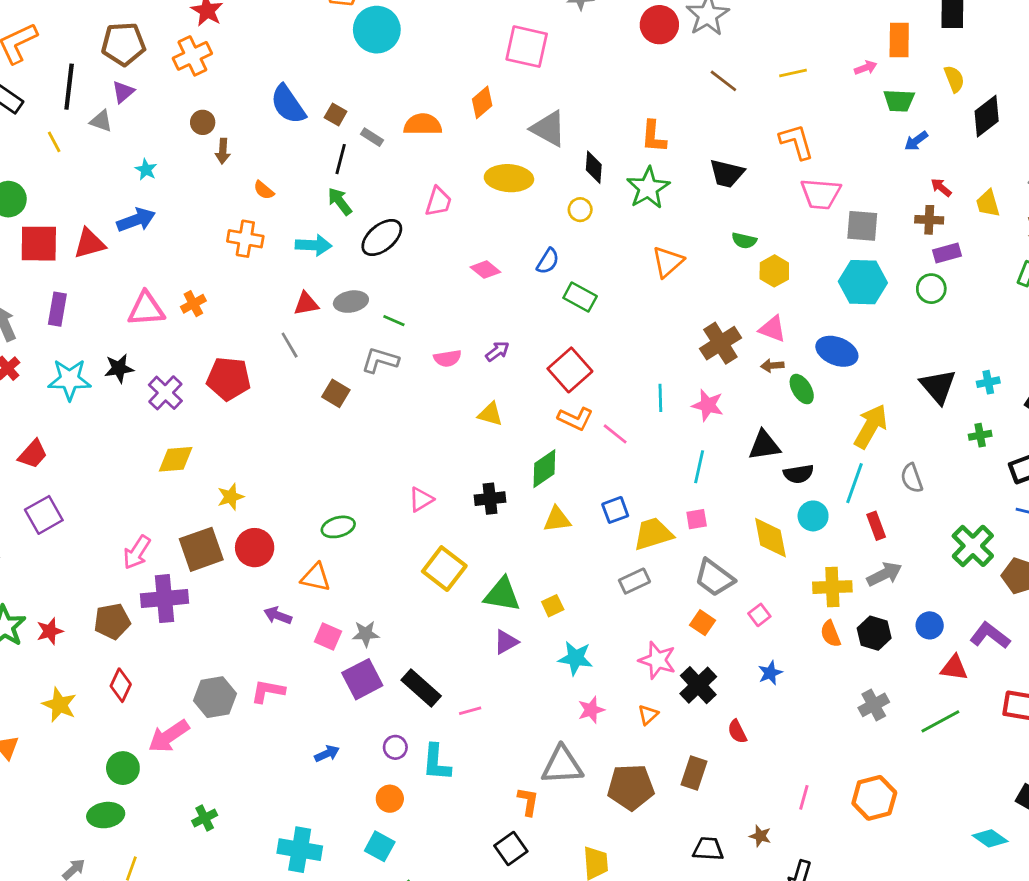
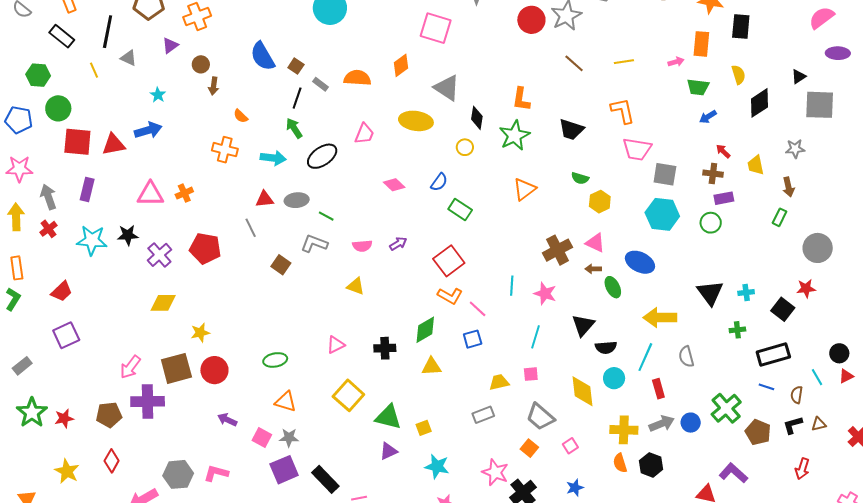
purple triangle: (123, 92) -> (170, 45), moved
yellow triangle: (490, 414) -> (356, 286), moved
yellow arrow: (871, 426) -> (660, 318), turned -124
black triangle: (764, 445) -> (583, 325), turned -45
blue square: (615, 510) -> (473, 339), moved
yellow trapezoid: (653, 534) -> (499, 382), size x0.7
orange triangle: (316, 577) -> (286, 402), moved
blue circle: (930, 625) -> (691, 423), moved

